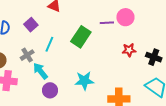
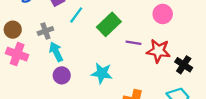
purple line: (107, 23) -> (133, 43), moved
cyan line: (49, 44) -> (76, 15), moved
red star: (129, 50) -> (158, 51), size x1.5

